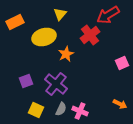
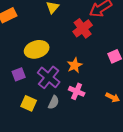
yellow ellipse: (44, 37) -> (37, 49), moved
orange star: (66, 54) -> (75, 65), moved
pink cross: (80, 111) -> (77, 91), moved

